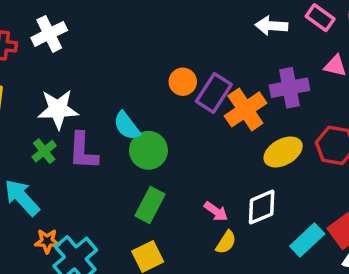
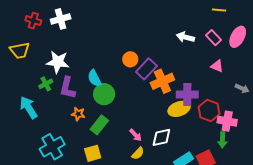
purple cross: (289, 88) -> (187, 95), moved
orange star: (47, 241) -> (78, 114), moved

